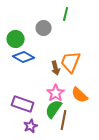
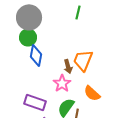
gray circle: (44, 28) -> (29, 17), moved, size x1.6
blue diamond: (24, 57) -> (36, 55), turned 70
pink star: (56, 93) -> (62, 83), moved

